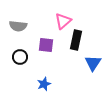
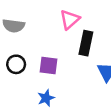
purple square: (46, 45) -> (48, 66), moved

